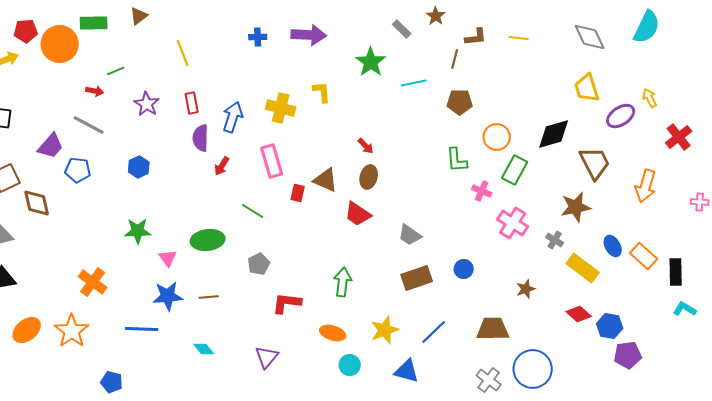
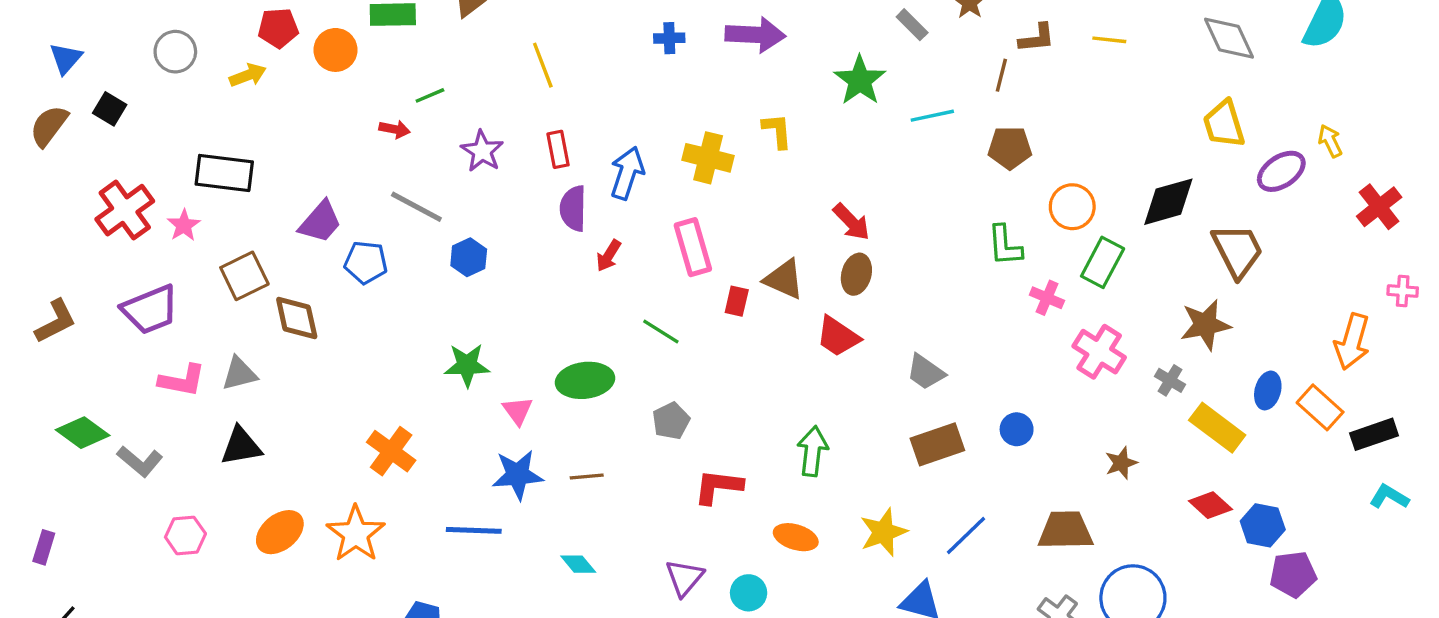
orange circle: (60, 44) -> (335, 50), size x0.7
gray line: (89, 125) -> (416, 207), moved
red arrow: (366, 146) -> (851, 222), size x1.4
orange arrow: (646, 186) -> (1352, 342), moved
pink cross: (700, 202) -> (1403, 291), moved
blue ellipse: (613, 246) -> (1268, 390), turned 45
black rectangle: (676, 272) -> (1374, 434), turned 72
cyan circle: (350, 365) -> (749, 593), moved

